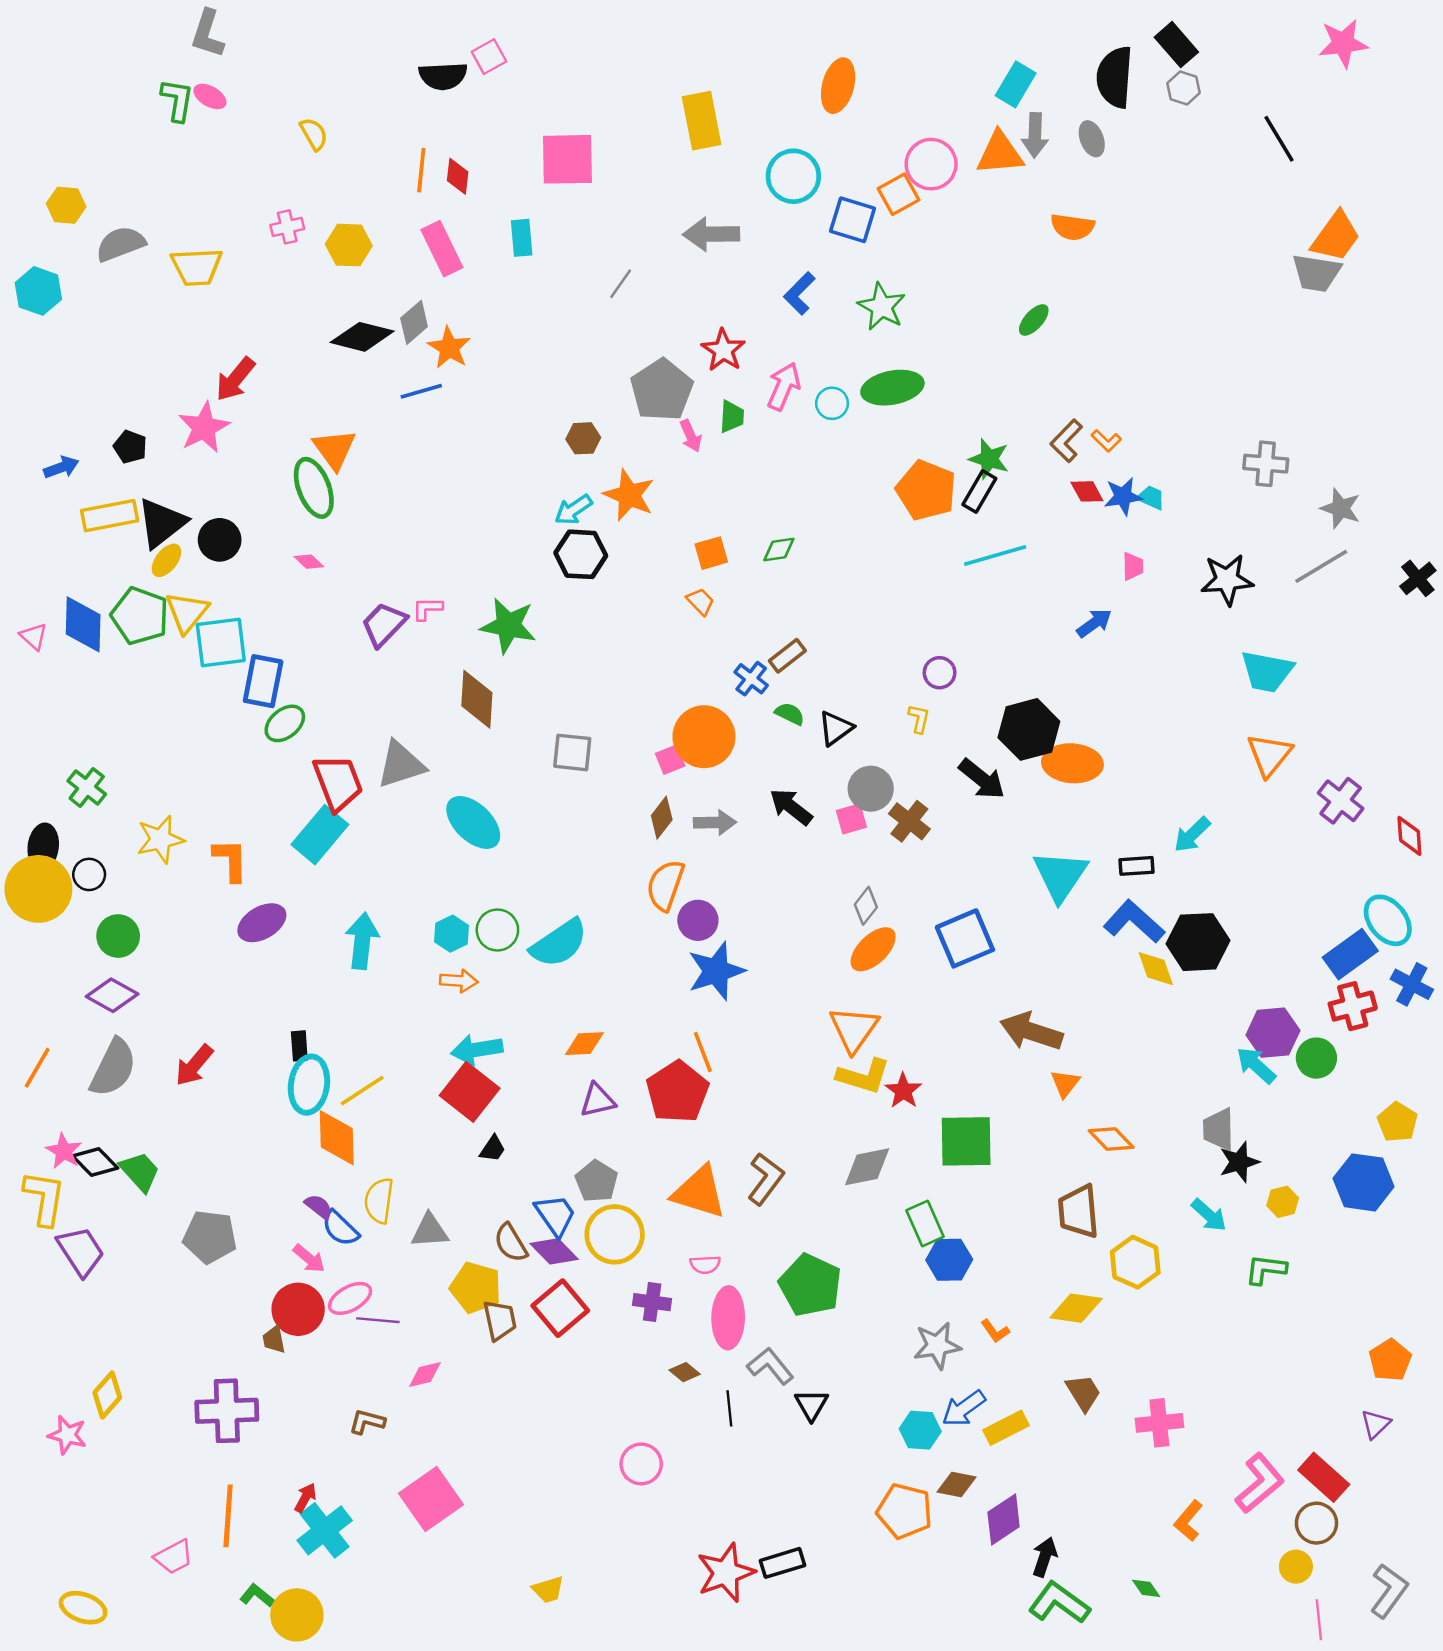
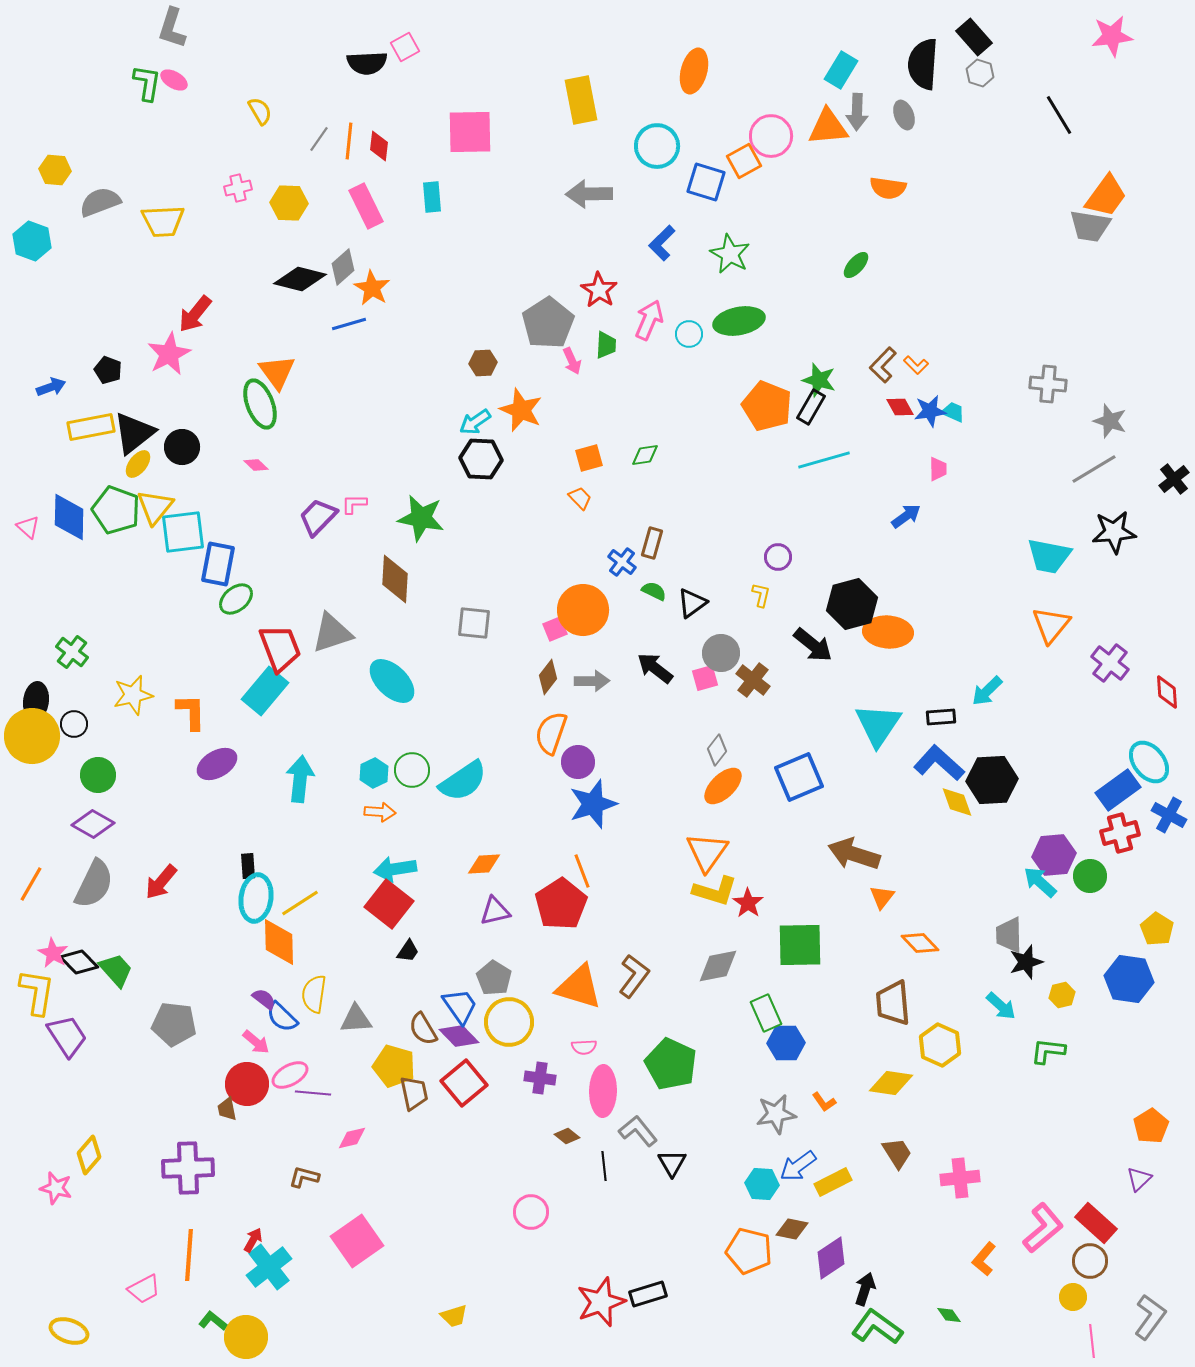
gray line: (621, 284) -> (319, 139), moved
black star: (1227, 580) -> (1114, 532), moved
brown rectangle: (787, 656) -> (652, 543), turned -36

